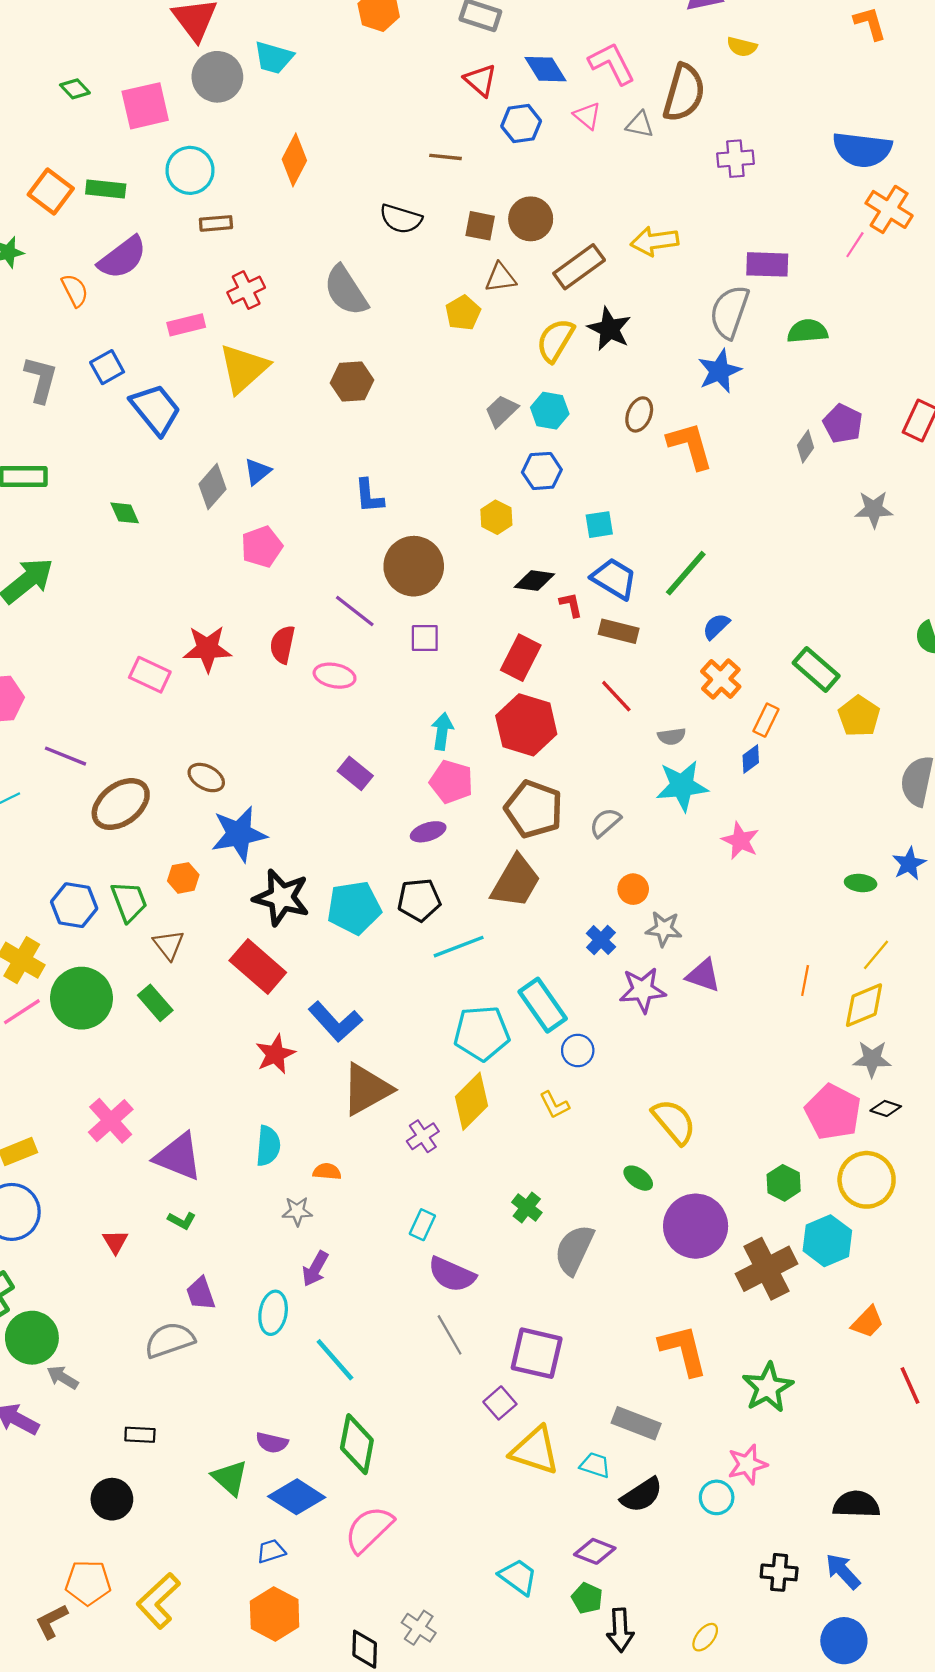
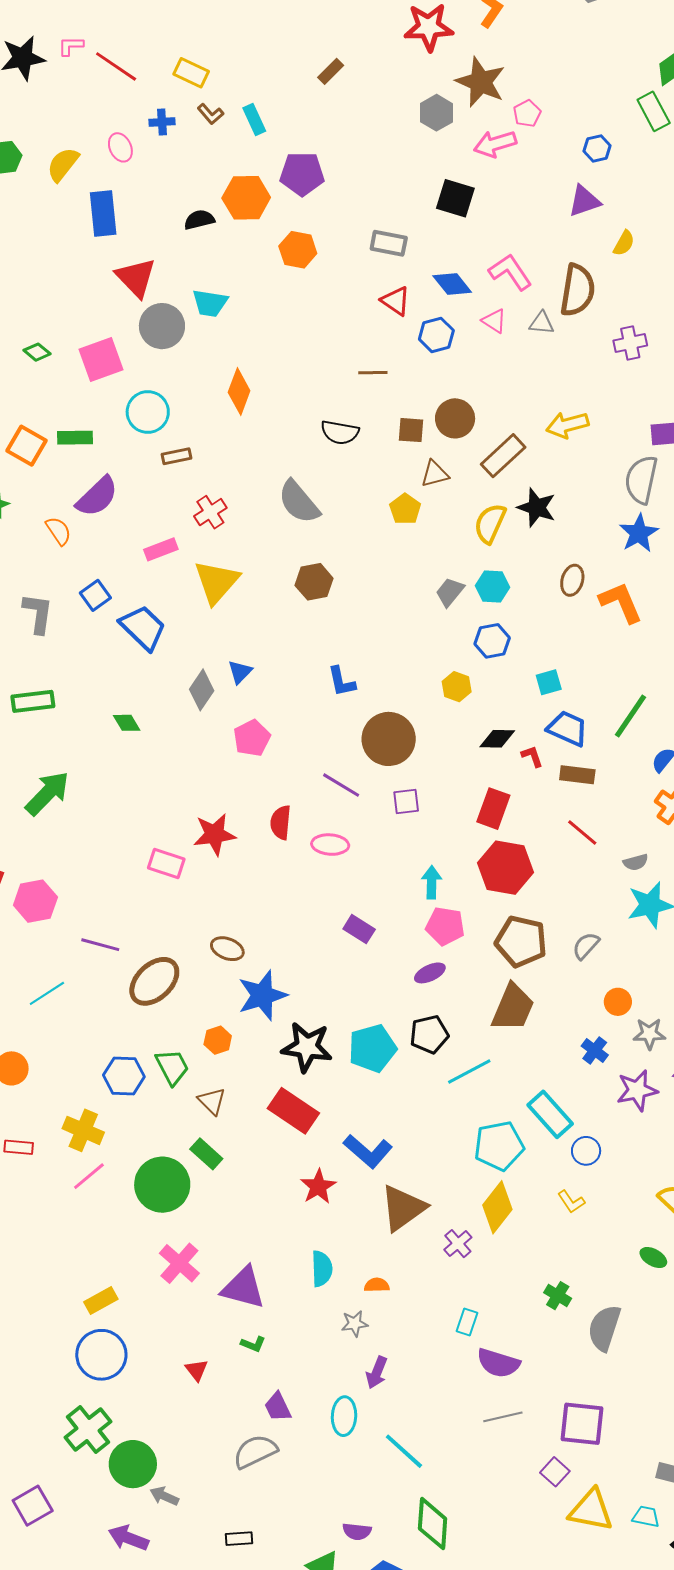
yellow semicircle: (742, 47) -> (624, 243), turned -68
green circle: (81, 998) -> (162, 1185), moved
gray line: (450, 1335) -> (503, 1417), turned -66

